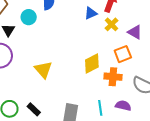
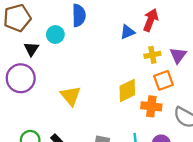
yellow cross: (111, 24) -> (152, 55), moved, turned 32
purple triangle: (135, 32) -> (178, 55), turned 35

